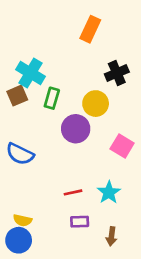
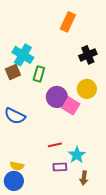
yellow circle: (96, 104) -> (87, 89), moved
pink square: (122, 146) -> (71, 106), moved
cyan star: (109, 192) -> (77, 155), moved

